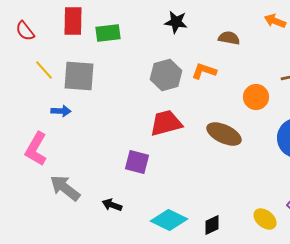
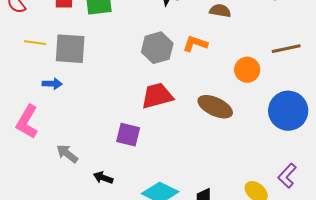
yellow line: (44, 70) -> (35, 43), turned -40
gray arrow: (65, 188) -> (67, 154), moved, size x0.7

